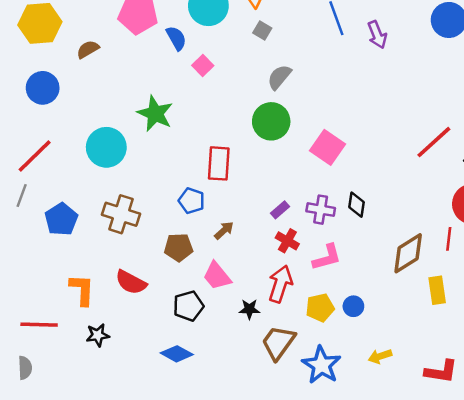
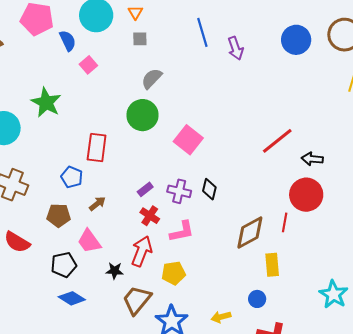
gray square: (262, 31) -> (140, 39), turned -35
blue circle: (353, 306) -> (257, 299), moved
blue diamond: (177, 354) -> (72, 298), moved

